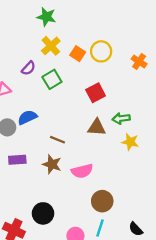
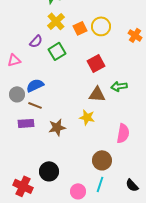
orange square: (78, 54) -> (80, 28), turned 32
brown line: (58, 140) -> (35, 105), moved
yellow star: (130, 142) -> (87, 117), moved
brown star: (52, 164) -> (57, 127), turned -30
pink semicircle: (82, 171) -> (123, 133), moved, turned -66

